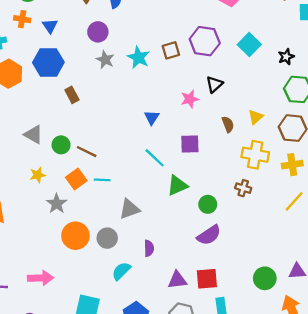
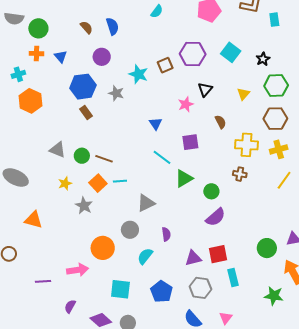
gray star: (105, 60) -> (116, 93), moved
blue hexagon: (48, 62) -> (83, 87), moved
yellow triangle: (256, 117) -> (243, 94), moved
orange circle: (75, 236) -> (103, 248), moved

